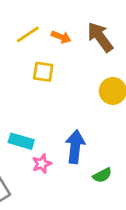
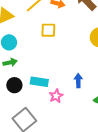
blue arrow: (75, 147) -> (78, 81), size x0.6

